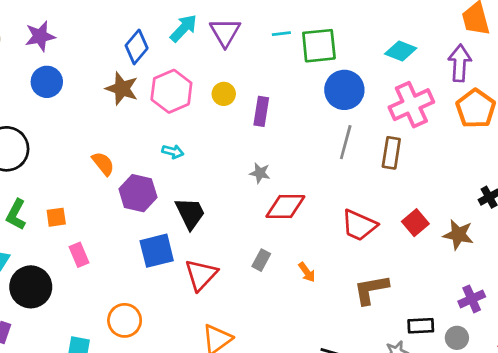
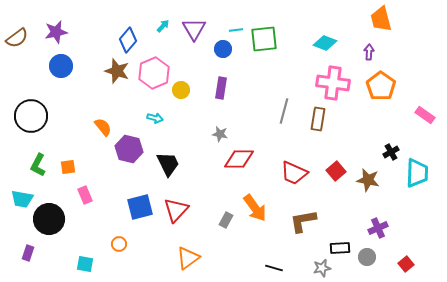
cyan arrow: (184, 28) -> (163, 26), size x0.6
purple arrow: (460, 63) -> (369, 52), size x0.6
blue circle: (344, 90) -> (223, 49), moved, size x0.6
yellow circle: (224, 94) -> (181, 90), moved
pink cross: (411, 105) -> (333, 83), turned 32
blue square: (157, 251) -> (140, 207), moved
gray rectangle: (261, 260) -> (226, 220), moved
orange arrow: (307, 272) -> (255, 208), size x1.8
orange circle: (125, 320) -> (119, 244), size x0.6

